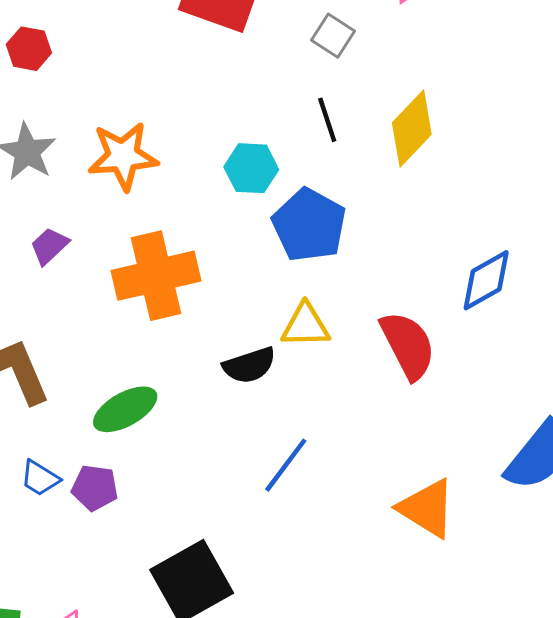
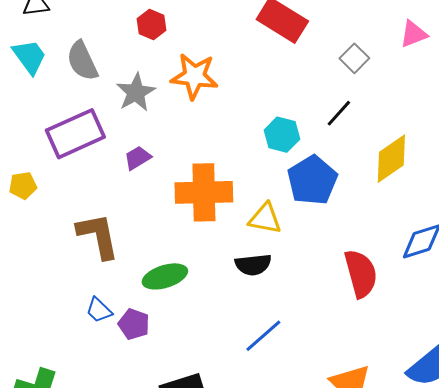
black line: (327, 120) -> (339, 113), turned 48
yellow diamond: (412, 129) -> (391, 159), moved
orange star: (123, 156) -> (194, 76), moved
yellow triangle: (305, 325) -> (265, 218), moved

